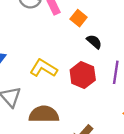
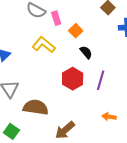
yellow L-shape: (44, 68) -> (44, 45), moved

